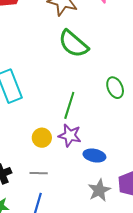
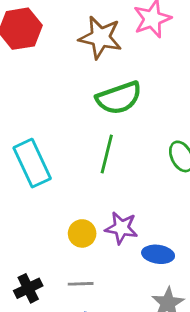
green semicircle: (73, 44) -> (119, 98), turned -56
green line: (69, 105) -> (107, 154), moved

